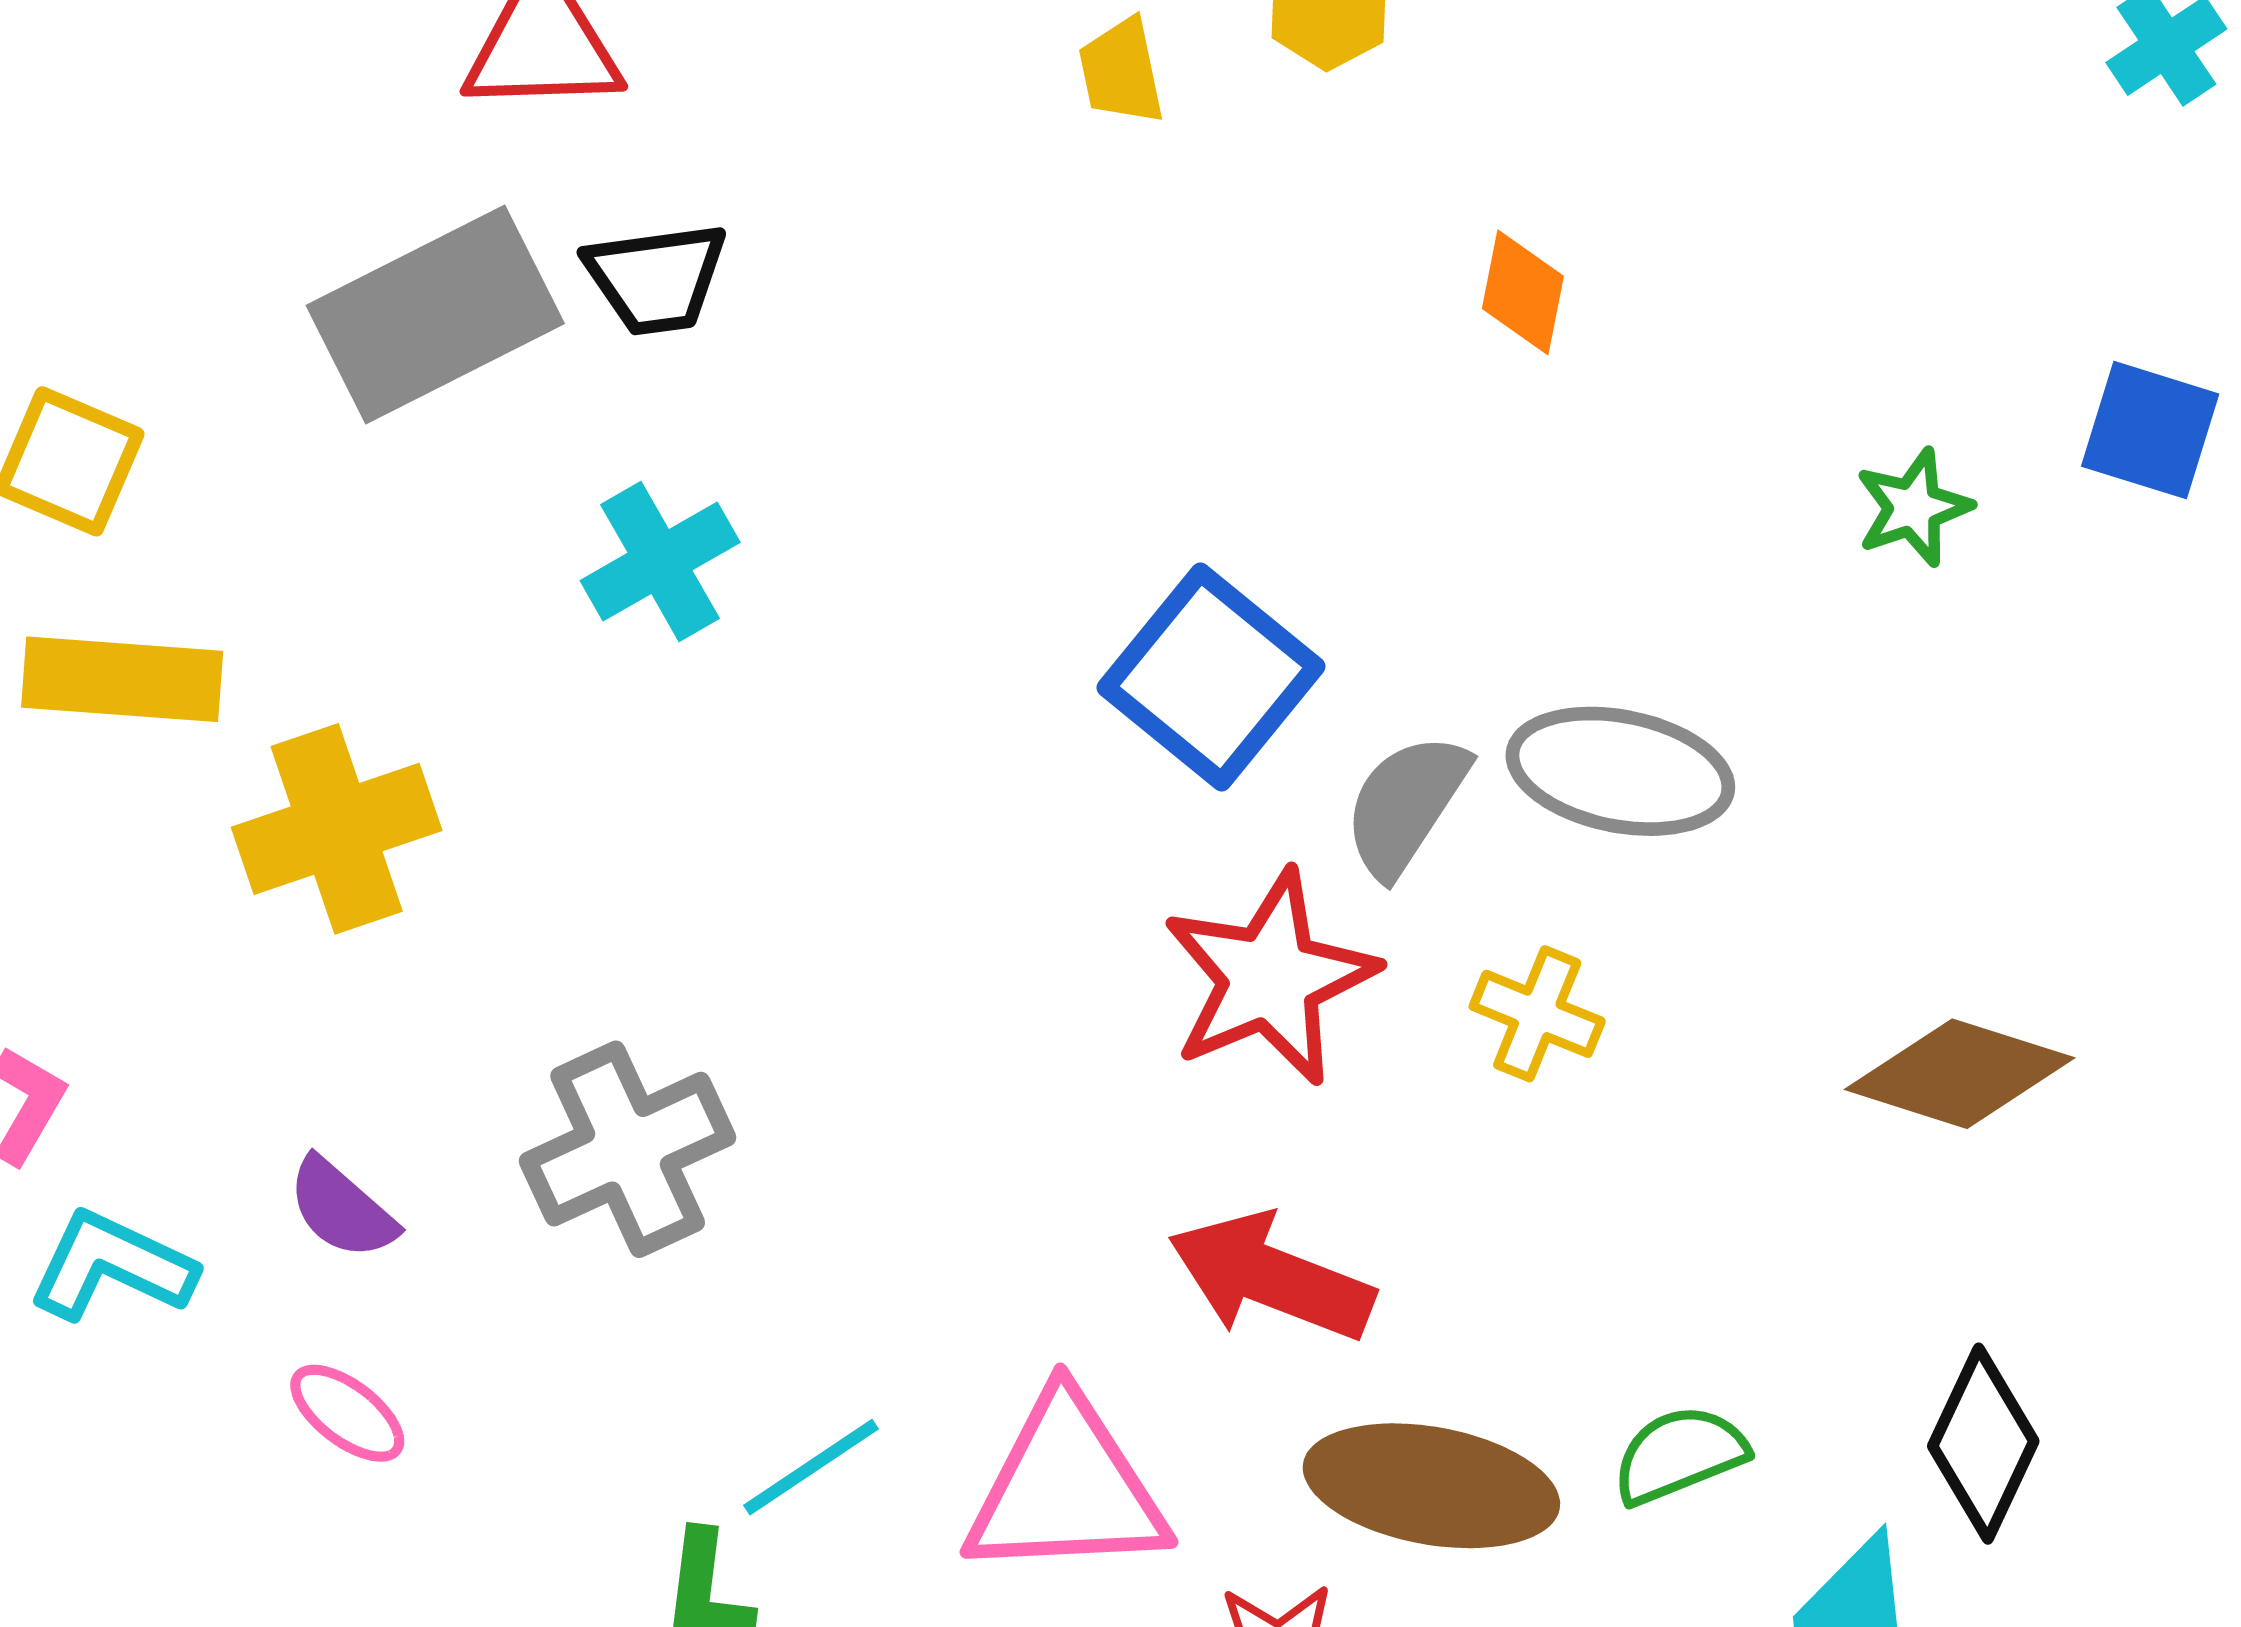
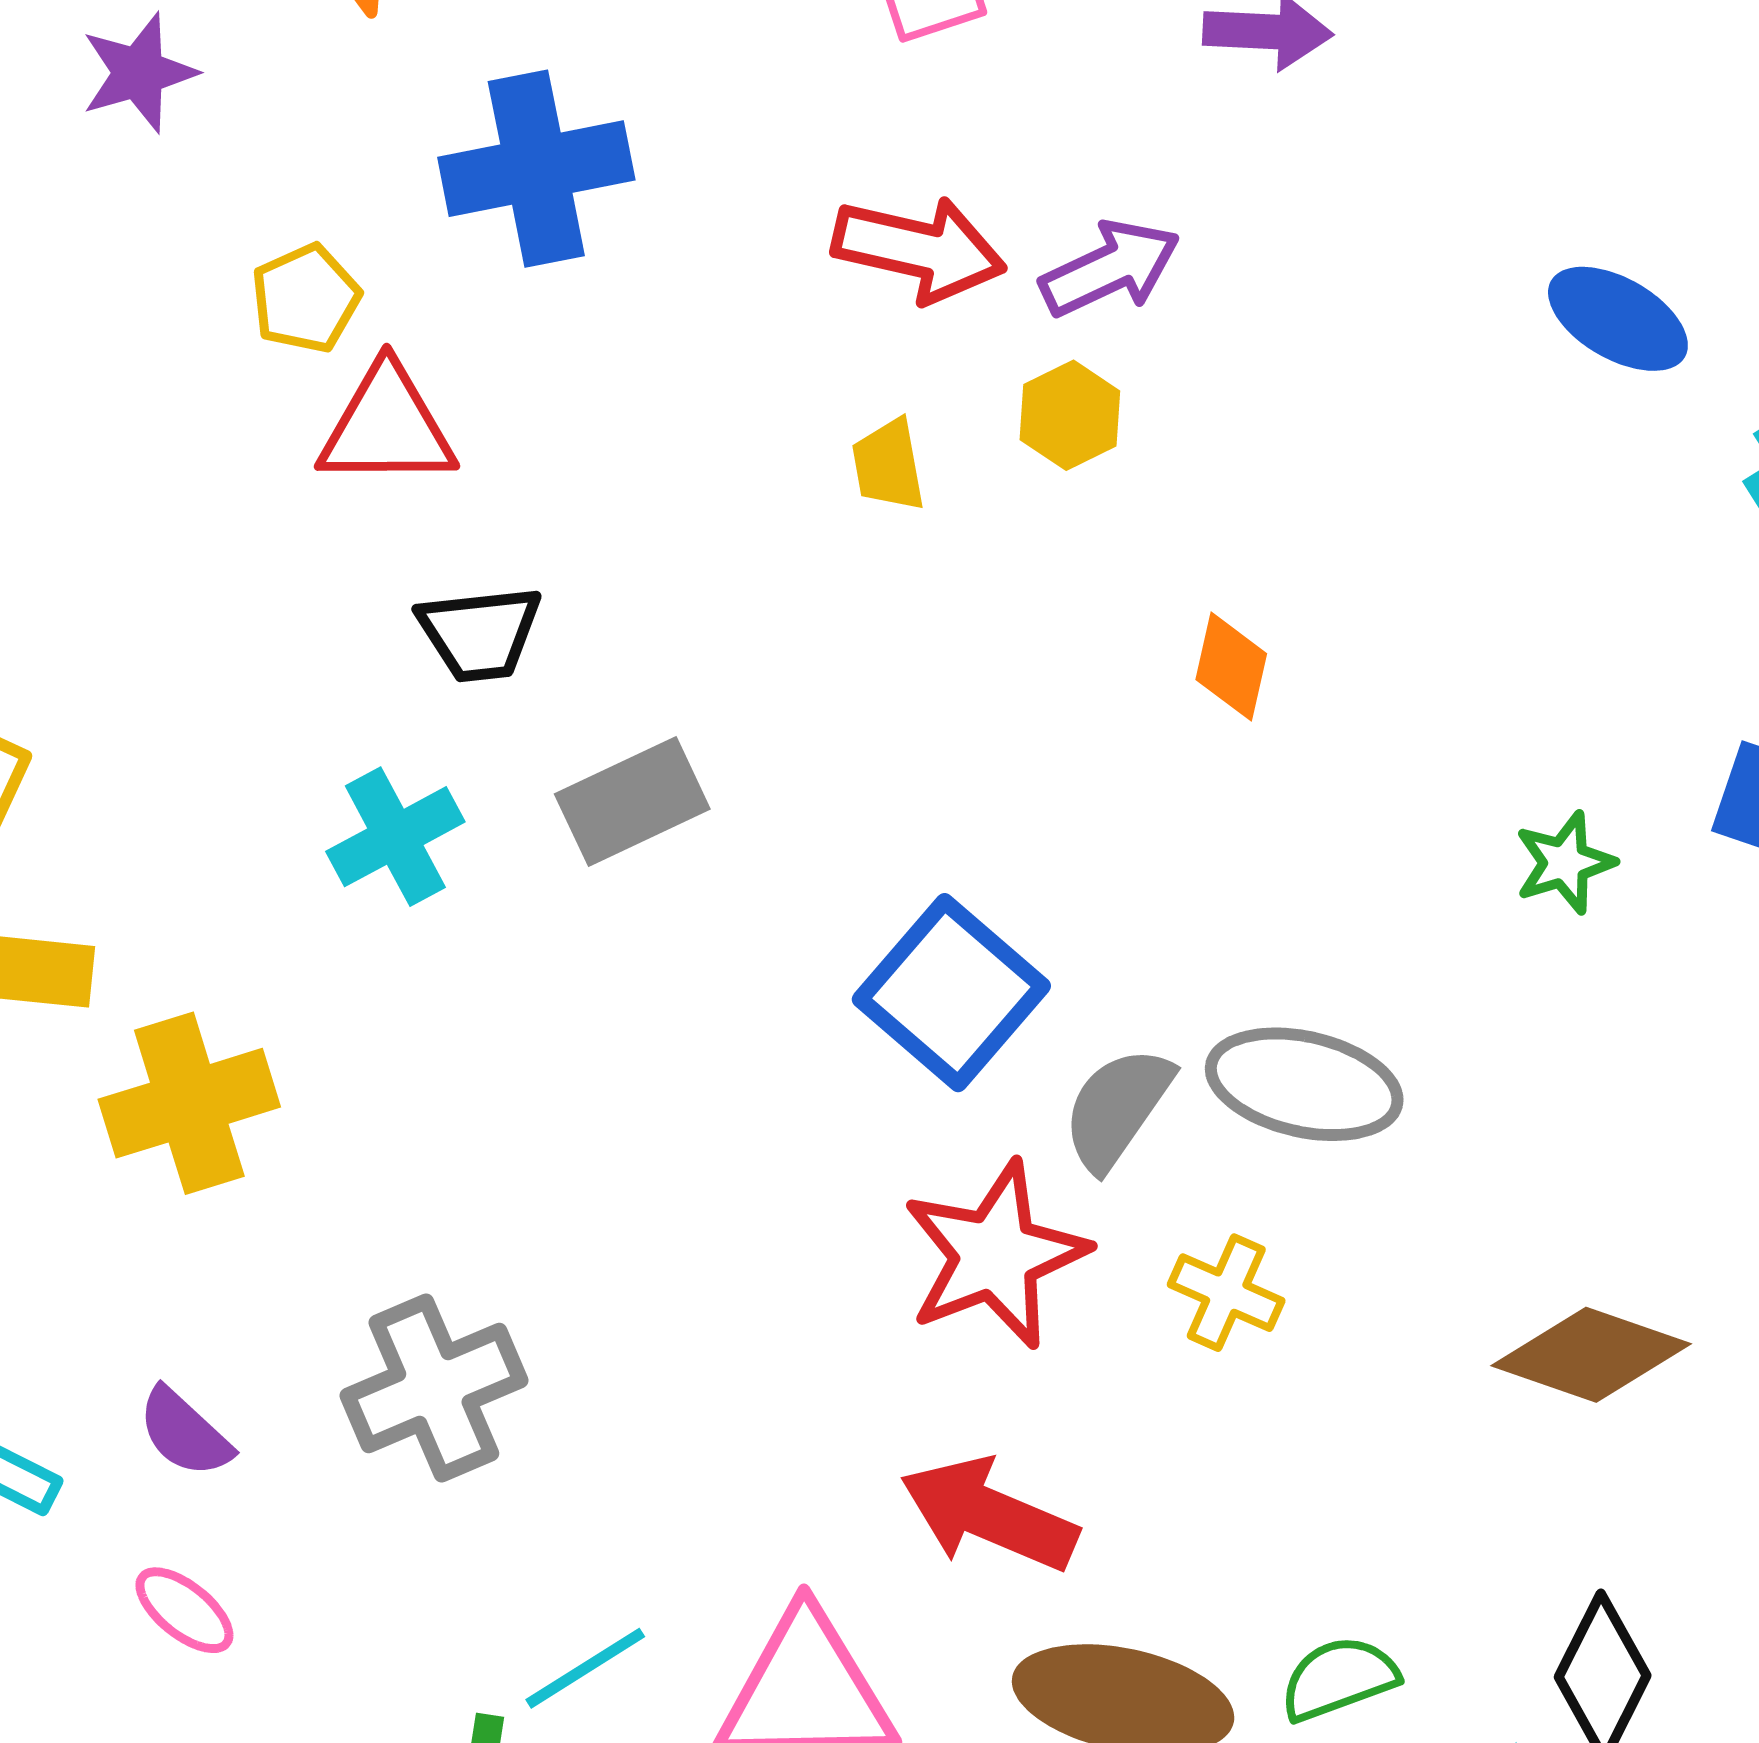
gray rectangle: (435, 315) -> (632, 802), moved, size x0.7
cyan cross: (660, 562) -> (395, 837), moved

